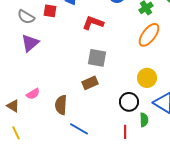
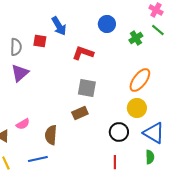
gray semicircle: (26, 17) -> (16, 47), turned -120
orange ellipse: (149, 35) -> (140, 80), moved
green semicircle: (144, 120) -> (150, 157), moved
blue line: (79, 129) -> (38, 159), moved, turned -42

